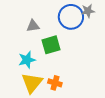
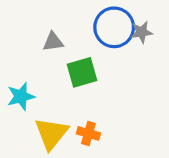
gray star: (88, 11) -> (141, 32), moved
cyan star: (27, 60) -> (21, 96), moved

